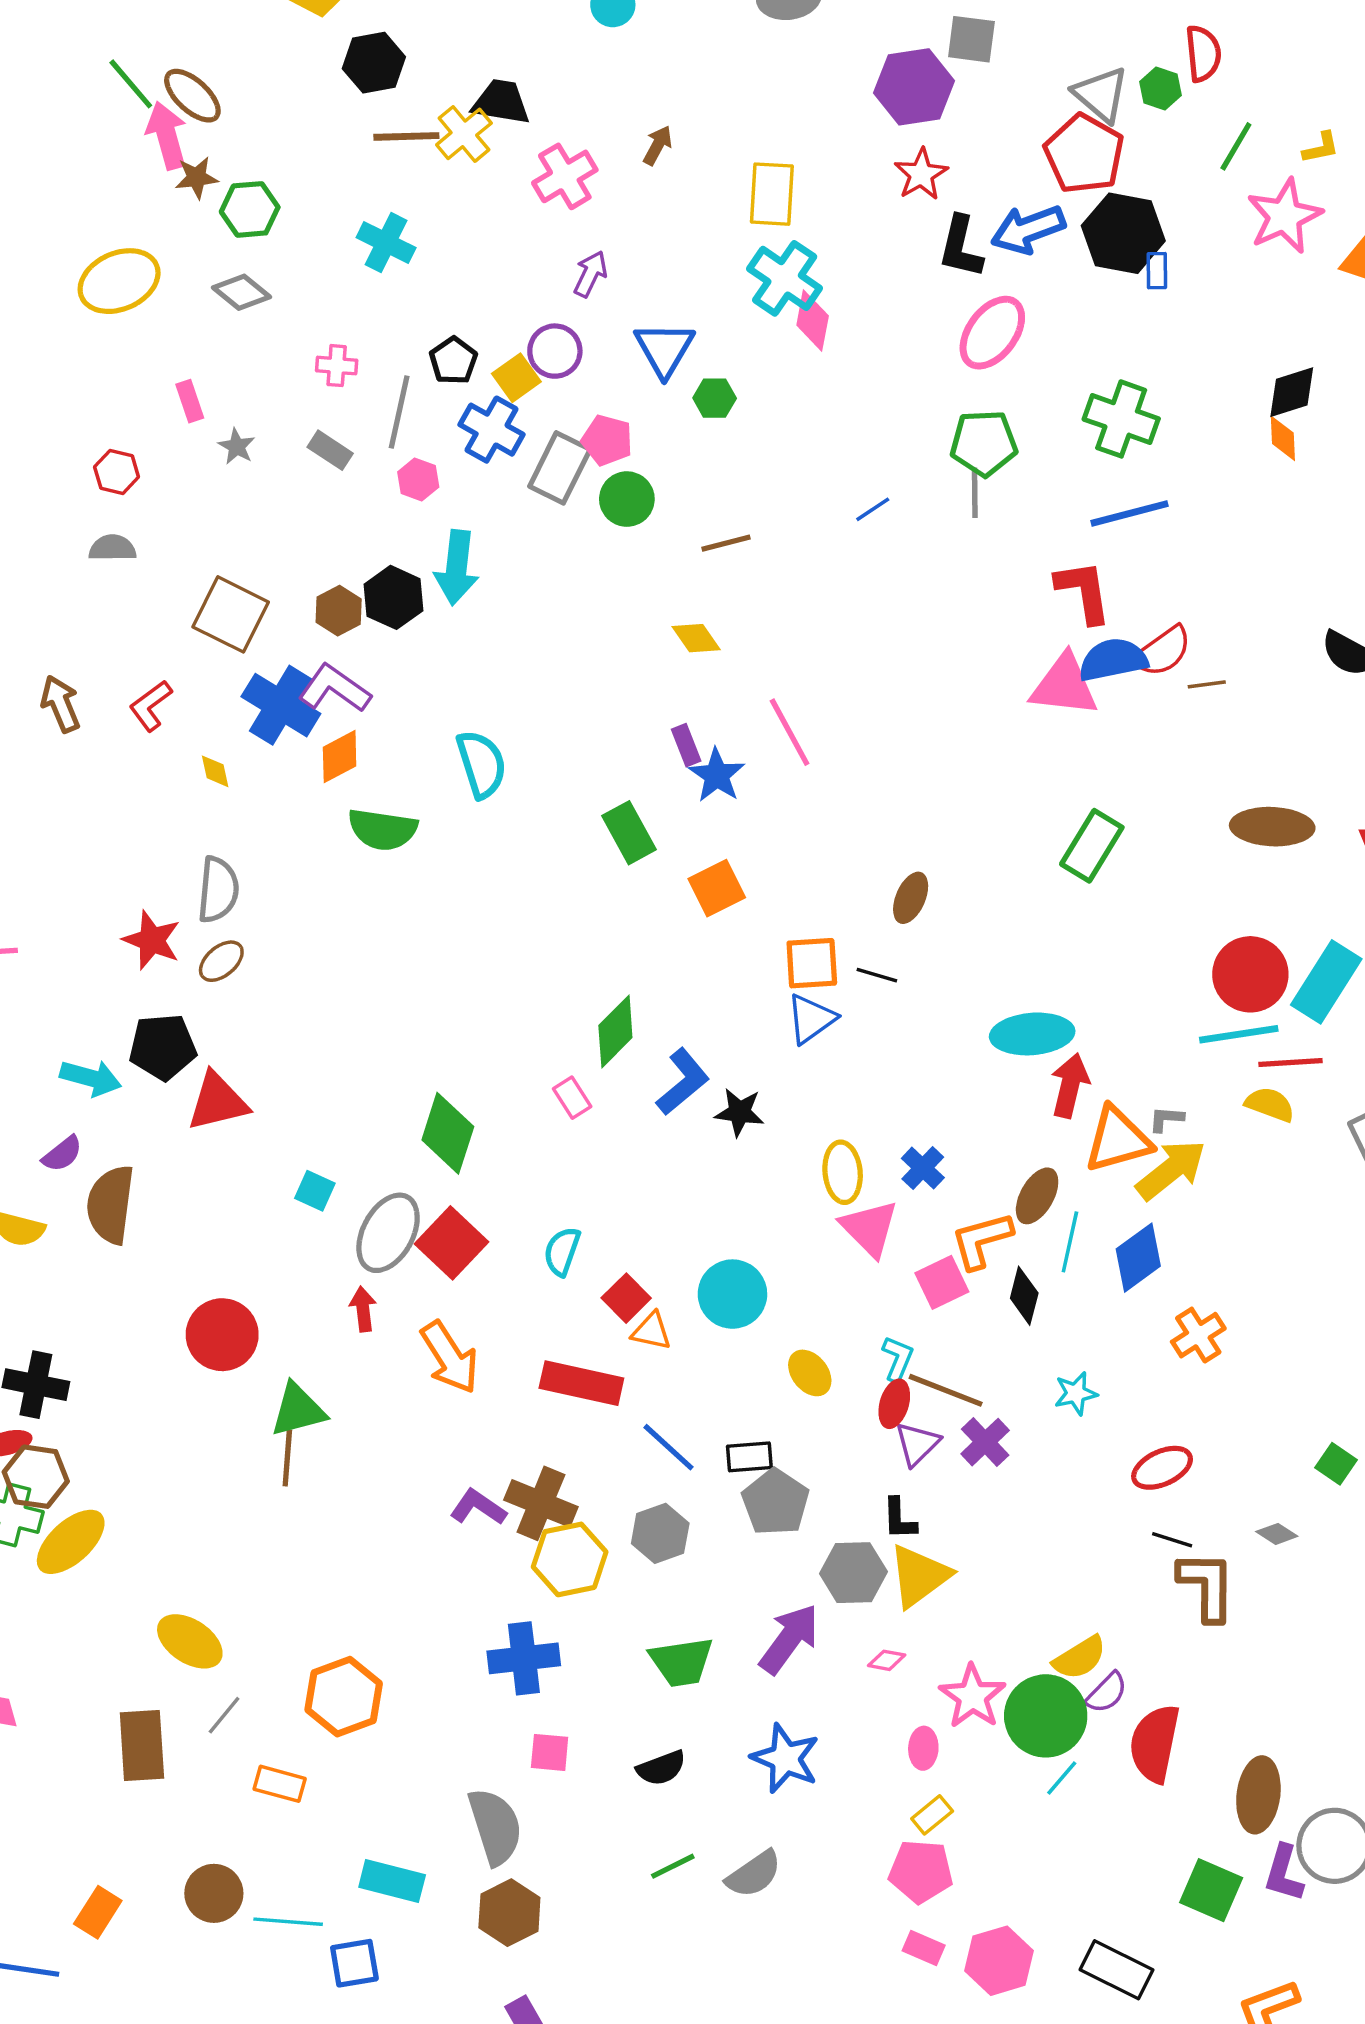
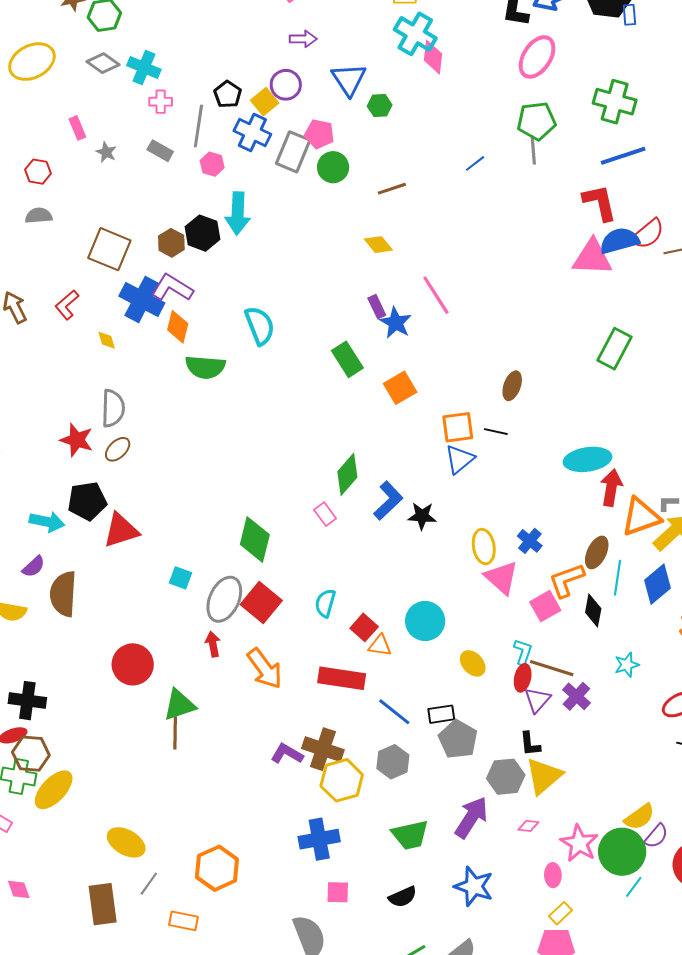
cyan cross: (386, 243) -> (144, 68), moved
purple arrow: (590, 274) -> (303, 39), turned 68
orange diamond: (340, 757) -> (178, 327), turned -44

